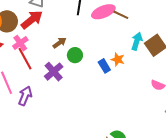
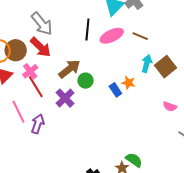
brown line: (121, 15) -> (140, 36), moved
red arrow: (32, 20) -> (41, 47), turned 85
brown arrow: (60, 43) -> (69, 69), size x1.6

